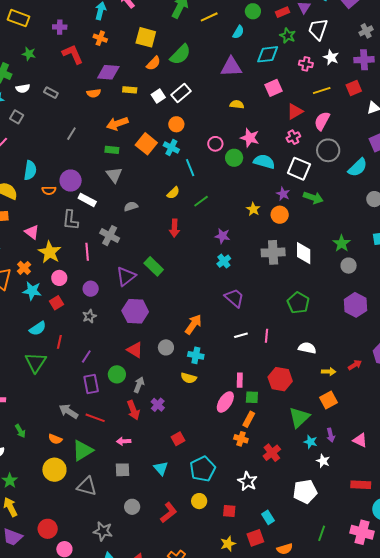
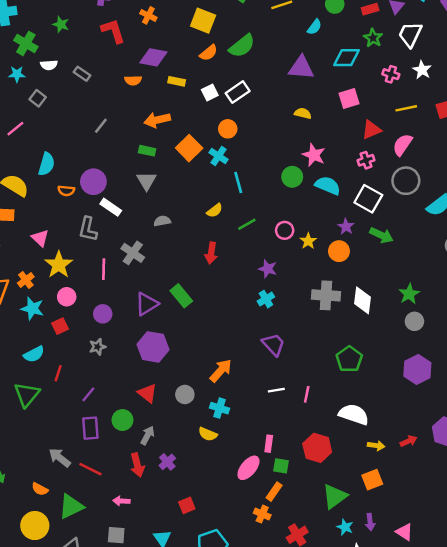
pink circle: (215, 144) -> (285, 230), moved
white semicircle: (307, 348) -> (354, 414), size x1.4

